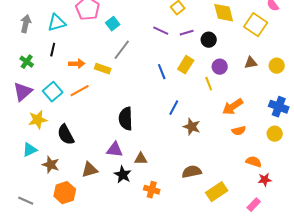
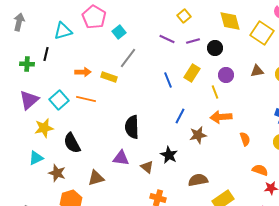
gray arrow: (26, 24) -> (19, 22), moved
black line: (53, 50) -> (46, 54), moved
green cross: (27, 62) -> (27, 64), moved, turned -32
orange line: (80, 91) -> (86, 99), turned 42
orange arrow: (233, 107) -> (221, 117), moved, turned 30
brown star: (192, 127) -> (198, 135), turned -30
orange semicircle: (239, 131) -> (245, 139), turned -96
brown triangle: (141, 159) -> (147, 167), turned 40
black star: (123, 175) -> (169, 155), moved

